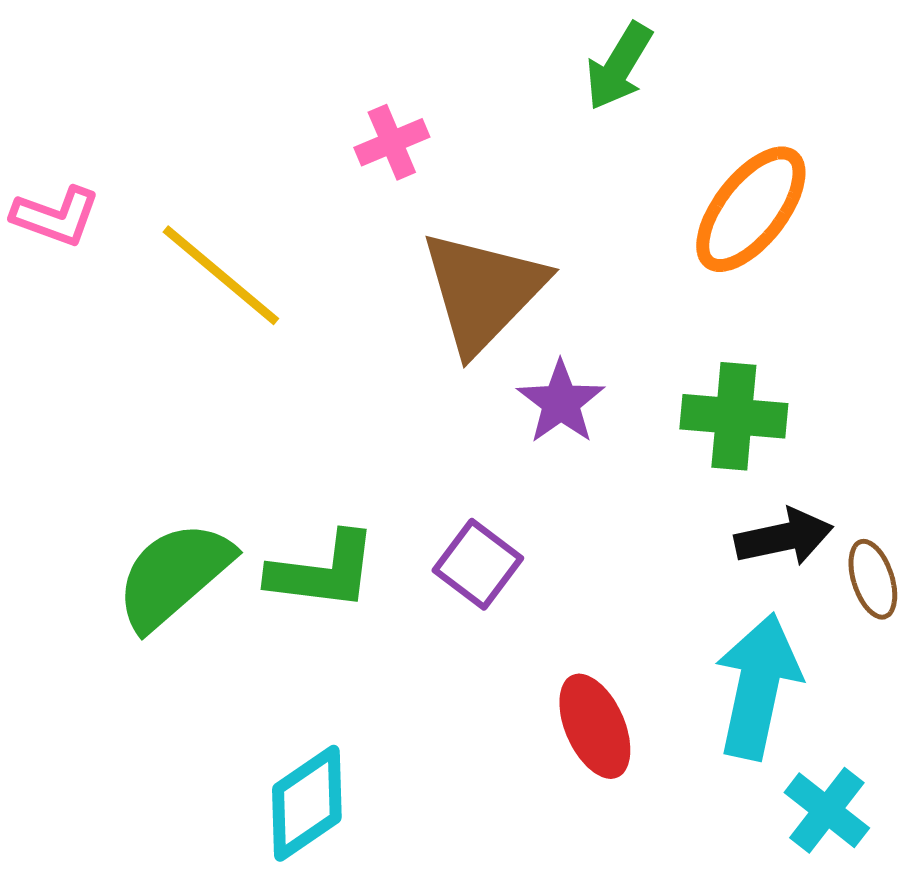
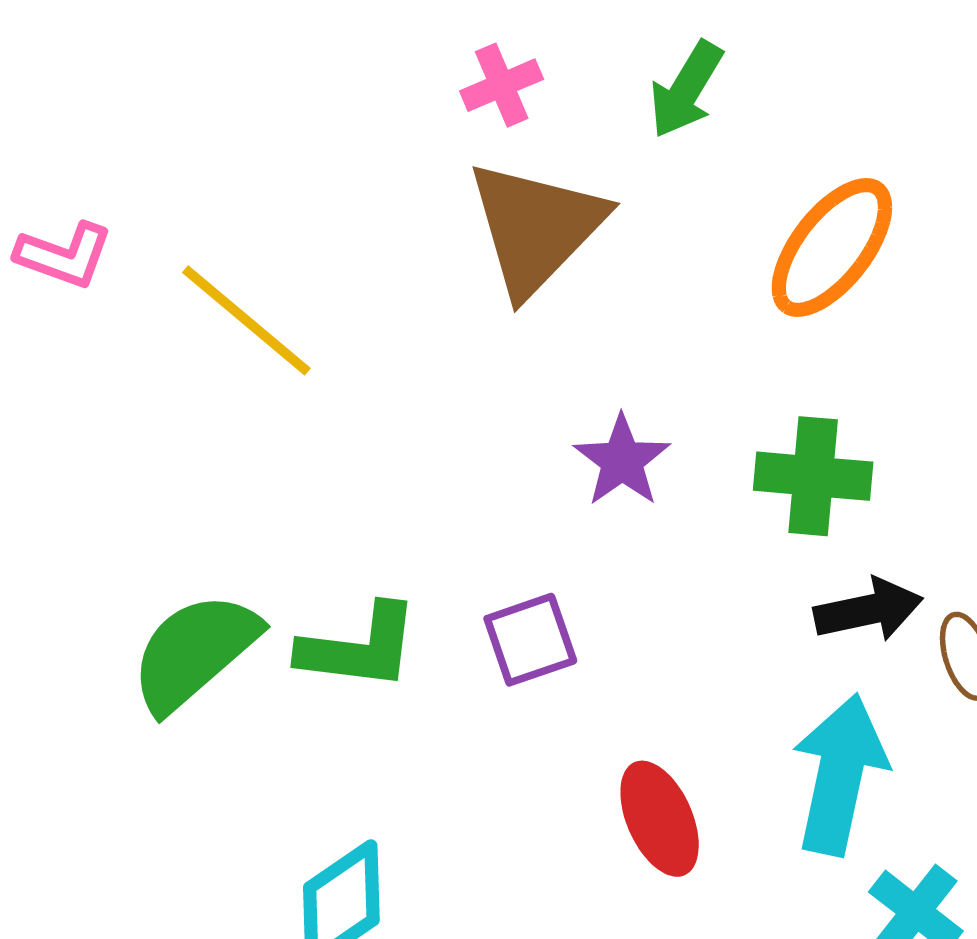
pink cross: (392, 142) -> (502, 85), moved
brown triangle: (483, 291) -> (536, 228), moved
purple square: (478, 564) -> (530, 640), turned 34

